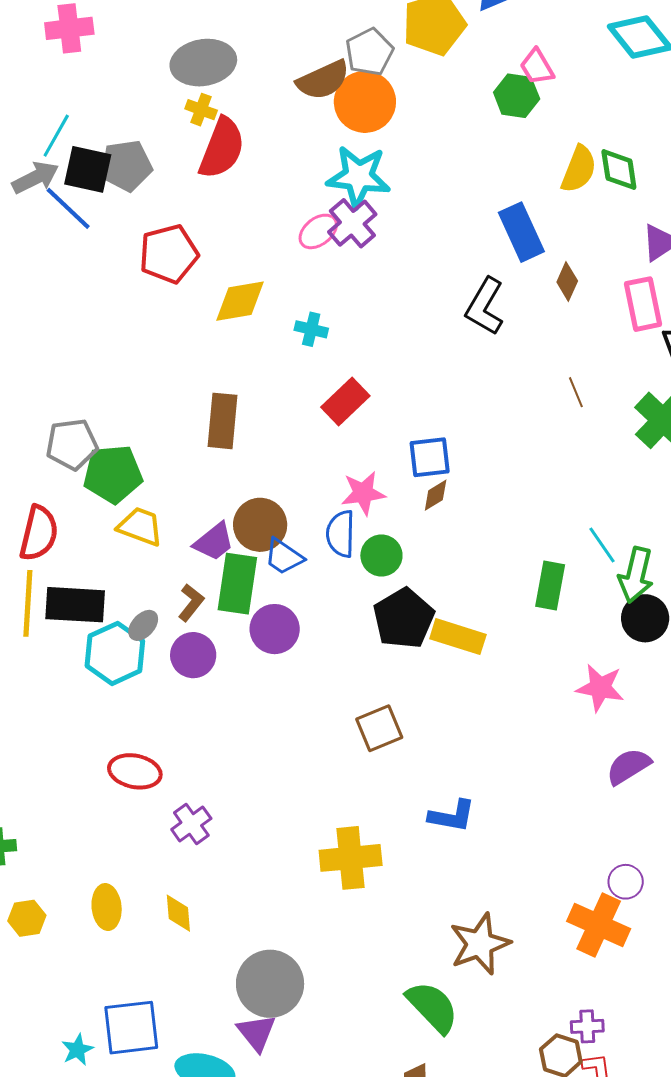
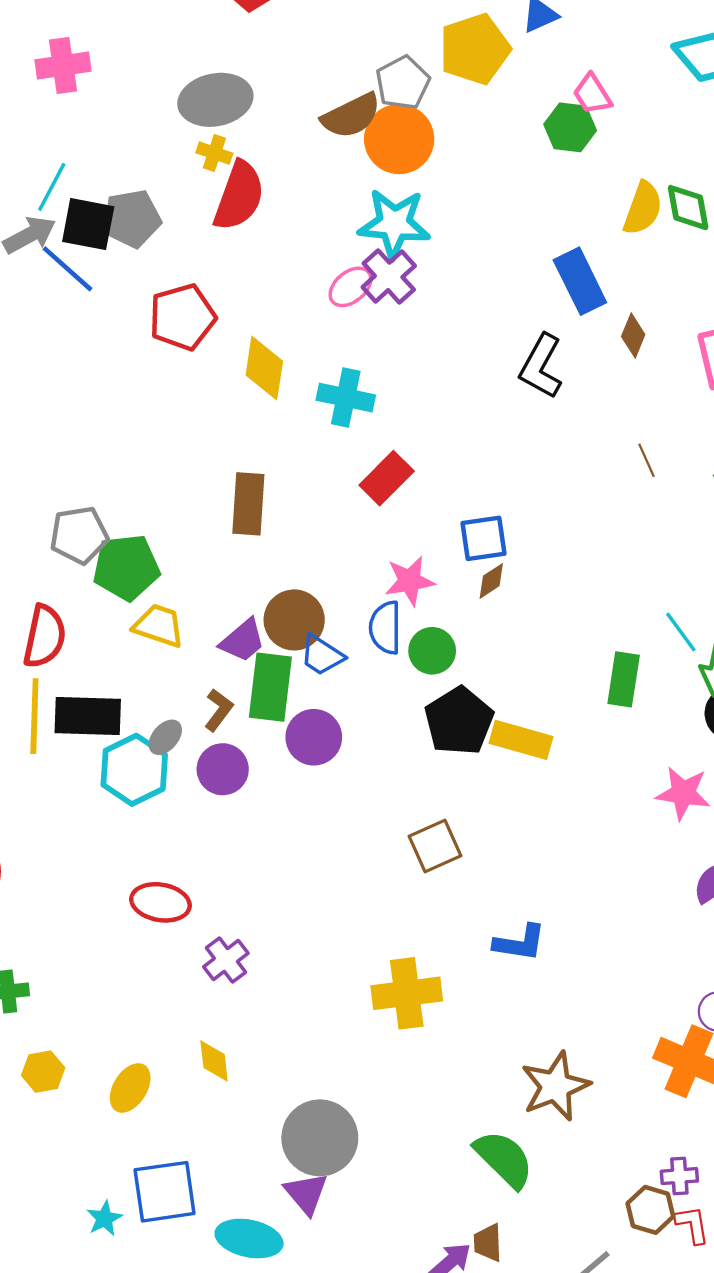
yellow diamond: (240, 301) -> (264, 368), turned -70
cyan cross: (311, 329) -> (346, 398), size x1.5
yellow ellipse: (107, 907) -> (130, 1088), moved, turned 39

